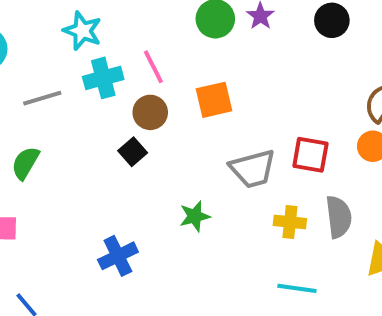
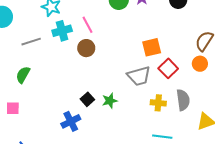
orange square: (214, 100) -> (152, 47), moved
black square: (133, 152) -> (87, 99), moved
red square: (310, 155) -> (168, 68), turned 36

